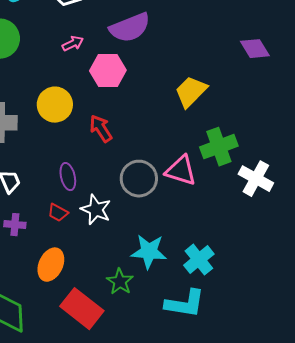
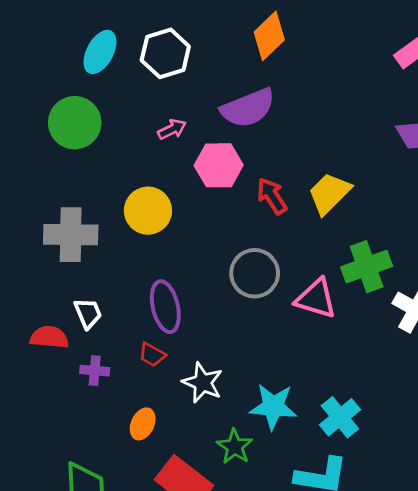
red arrow: (101, 129) -> (272, 196), moved
purple ellipse: (68, 177) -> (165, 307), size x1.4
gray circle: (139, 179) -> (255, 273), moved
white star: (96, 210) -> (203, 383), moved
orange ellipse: (51, 265) -> (143, 424), size x0.7

